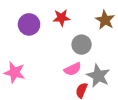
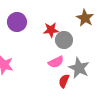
red star: (61, 18) -> (51, 30), moved

